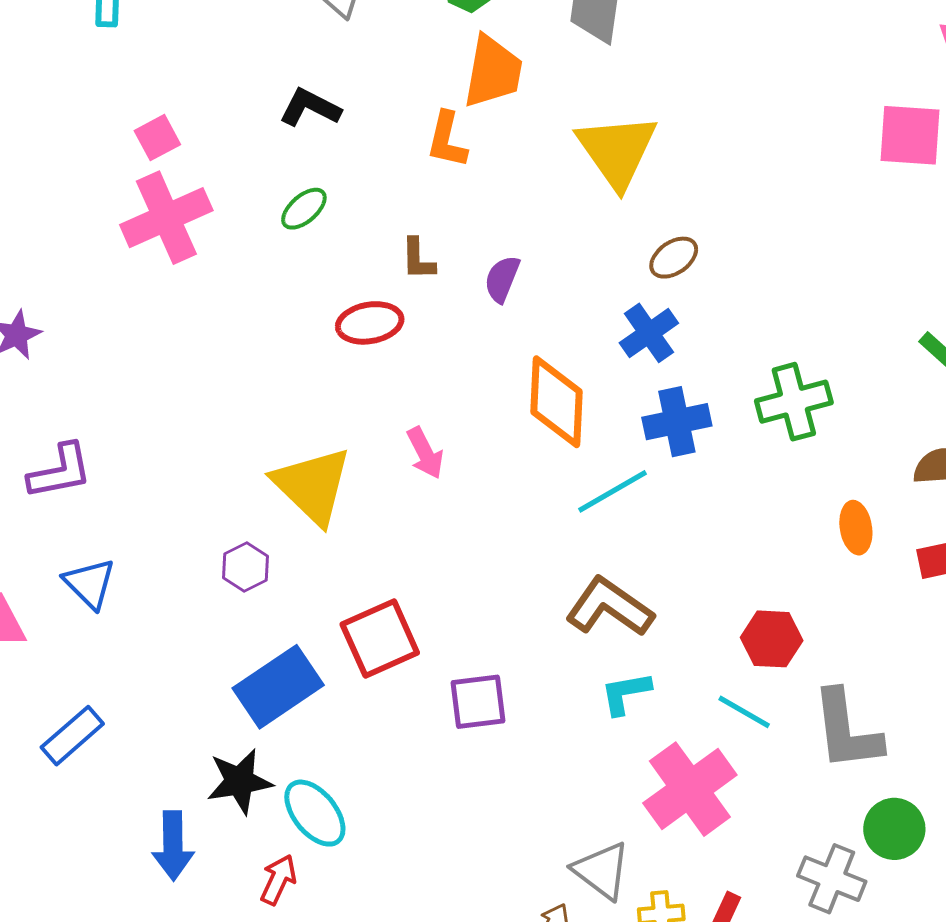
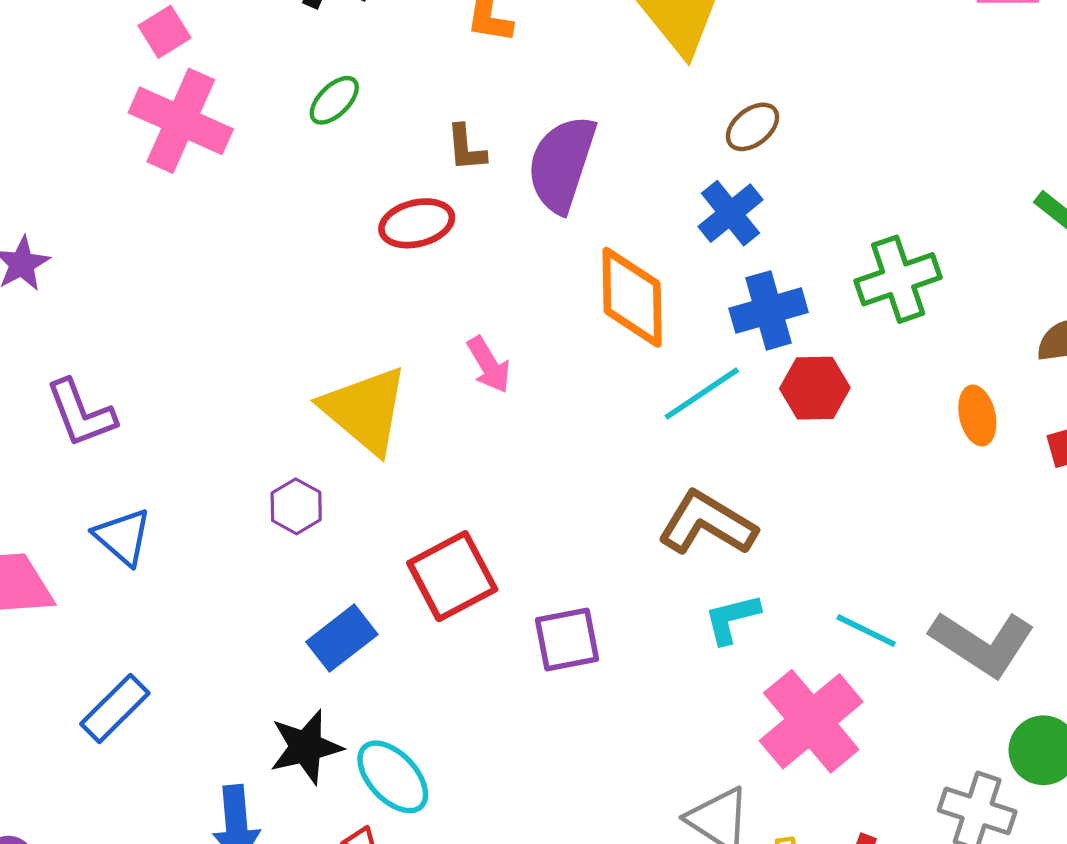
pink cross: (166, 218) -> (181, 121), turned -38
purple semicircle: (502, 279) -> (562, 164), size x1.8
purple L-shape: (60, 471) -> (81, 413), turned 84
red hexagon: (772, 639) -> (815, 388), moved
blue rectangle: (278, 687) -> (342, 638), size x0.7
gray L-shape: (847, 730) -> (982, 643), turned -46

